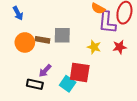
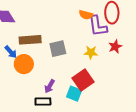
blue arrow: (18, 13) -> (11, 52), moved
brown rectangle: (42, 40) -> (30, 40), moved, size x1.5
red square: (80, 72) -> (83, 80), turned -30

